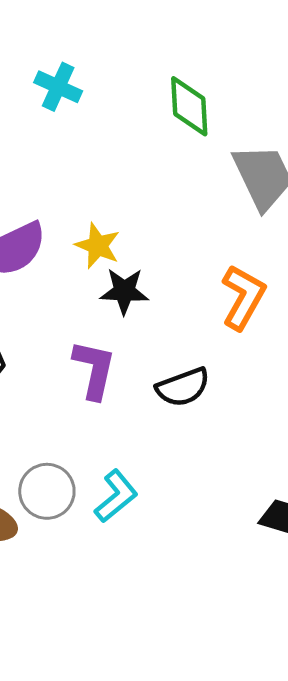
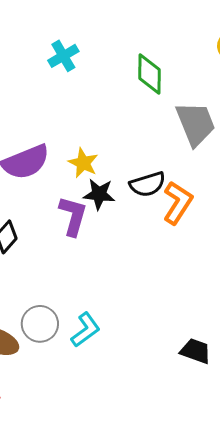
cyan cross: (58, 87) -> (63, 56), turned 32
purple L-shape: (94, 369) -> (73, 216), moved
black semicircle: (183, 387) -> (148, 184), moved

